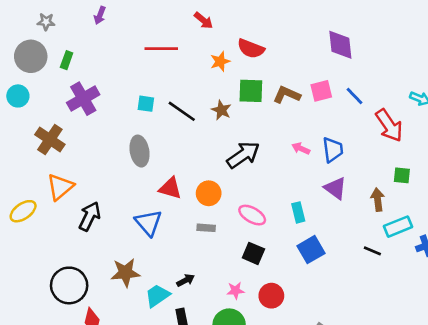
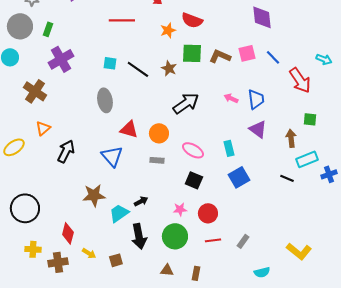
orange triangle: (60, 187) -> (43, 128), size x0.7
black circle: (69, 285) -> (25, 208), moved

